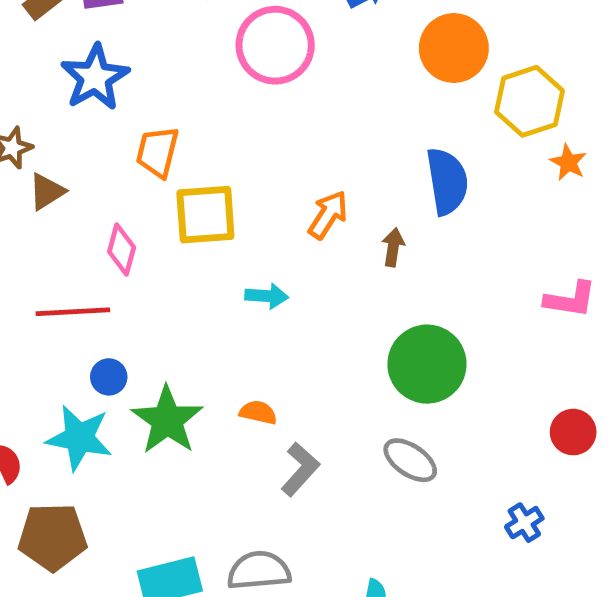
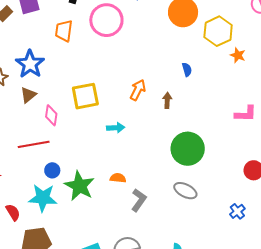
blue star: (95, 77) -> (30, 64), moved
orange trapezoid: (157, 152) -> (64, 31), moved
blue semicircle: (447, 181) -> (187, 70), size x0.5
brown triangle: (47, 192) -> (28, 95), moved

